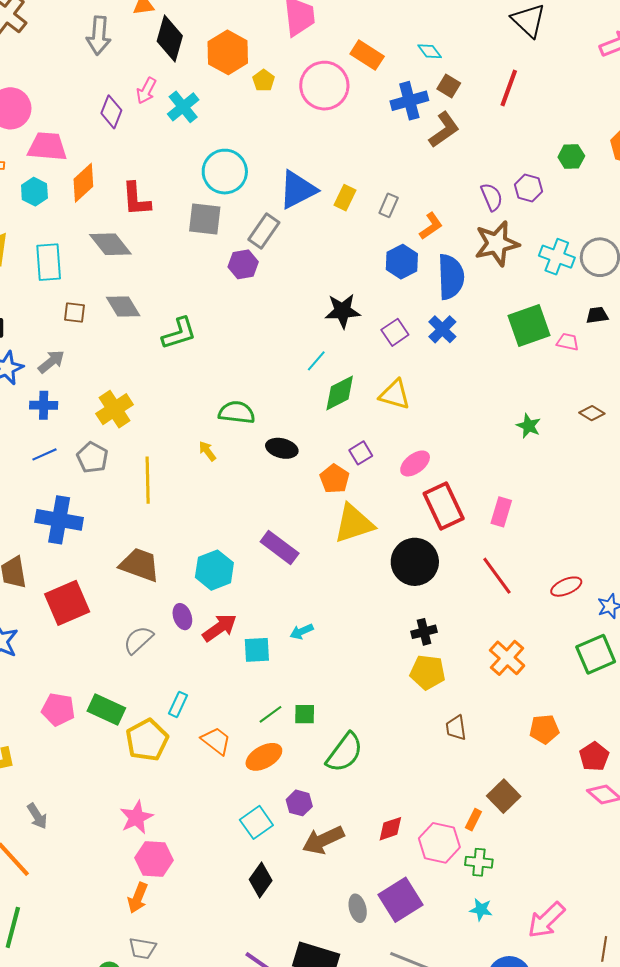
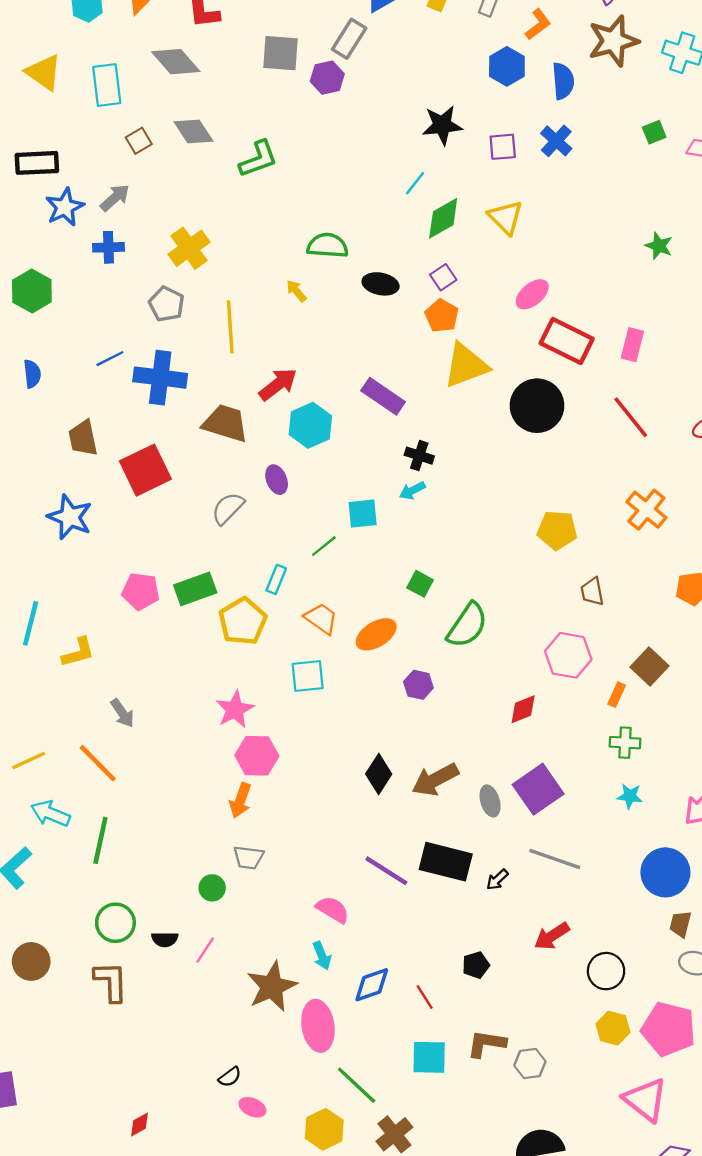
gray square: (205, 219) -> (280, 53), moved
blue semicircle: (451, 277) -> (563, 81), size x0.7
brown square: (74, 312) -> (139, 141), turned -35
green square: (529, 326) -> (654, 132), size x0.5
purple square: (395, 332) -> (503, 147), turned 32
yellow triangle: (395, 395) -> (506, 217), turned 32
purple square: (361, 453) -> (443, 277), moved
blue line: (44, 454) -> (110, 359), moved
red rectangle: (444, 506) -> (567, 341), turned -36
blue cross: (59, 520) -> (160, 378), moved
red arrow: (220, 628) -> (278, 384), moved
black cross: (424, 632) -> (419, 456), moved, turned 35
green rectangle: (106, 710) -> (195, 589), turned -42
green line: (271, 714) -> (324, 546), moved
green square: (305, 714) -> (420, 584), turned 30
cyan square: (256, 822) -> (308, 676), moved, turned 32
brown arrow: (323, 840) -> (435, 780), moved
pink hexagon: (439, 843) -> (568, 655), moved

